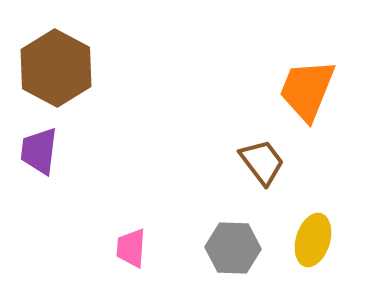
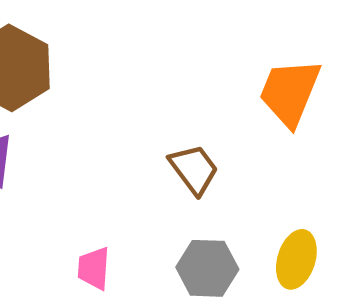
brown trapezoid: (262, 162) -> (194, 169), moved

